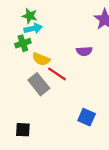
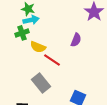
purple semicircle: (84, 51) -> (76, 40), turned -64
gray rectangle: (39, 84) -> (41, 83), moved

